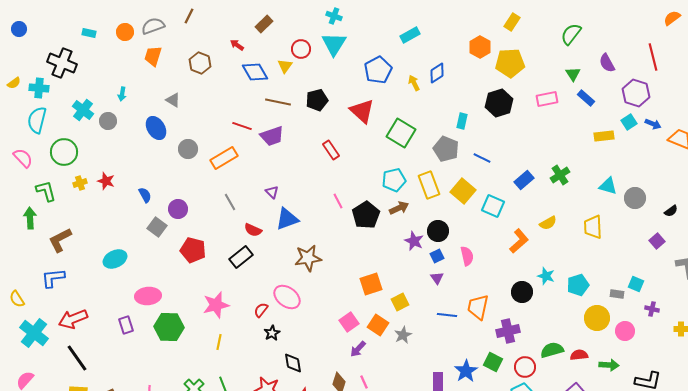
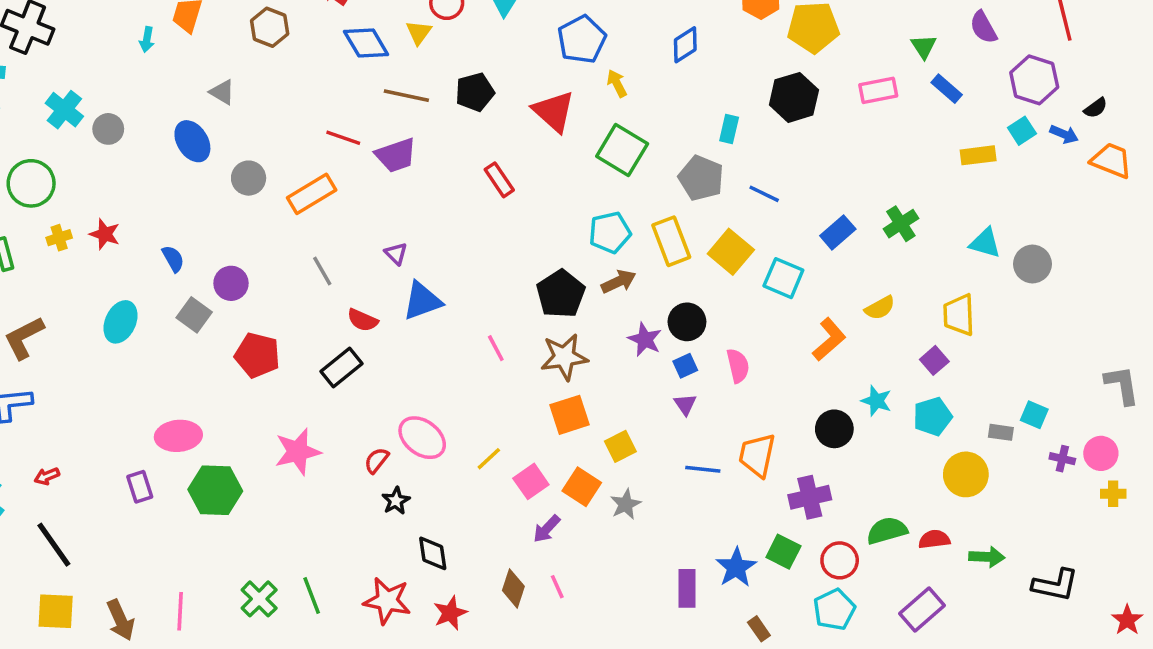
yellow arrow: (414, 83) -> (617, 83), moved
cyan arrow: (122, 94) -> (147, 40), moved
pink line: (338, 201) -> (496, 348), moved
black semicircle: (671, 211) -> (1096, 108), moved
purple square: (657, 241) -> (934, 360), moved
brown star: (308, 258) -> (564, 357), moved
cyan ellipse: (115, 259) -> (121, 322), moved, turned -40
red arrow: (73, 319) -> (47, 476), size x0.5
pink circle: (625, 331) -> (1101, 453), moved
yellow line: (219, 342) -> (489, 459), moved, turned 35

